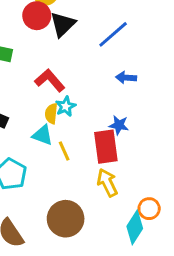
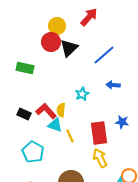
red L-shape: (50, 80) -> (46, 111), moved
cyan star: (66, 106) -> (82, 94), moved
blue star: (119, 125) -> (122, 122), moved

